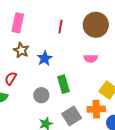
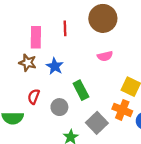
pink rectangle: (18, 23) -> (36, 37), moved
red semicircle: (11, 78) -> (34, 97), moved
orange cross: (96, 109) -> (122, 110), turned 36

